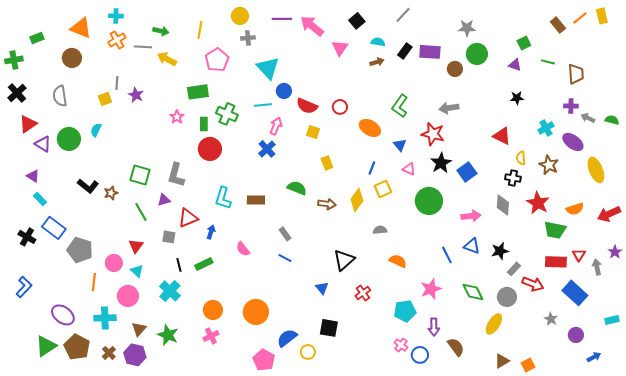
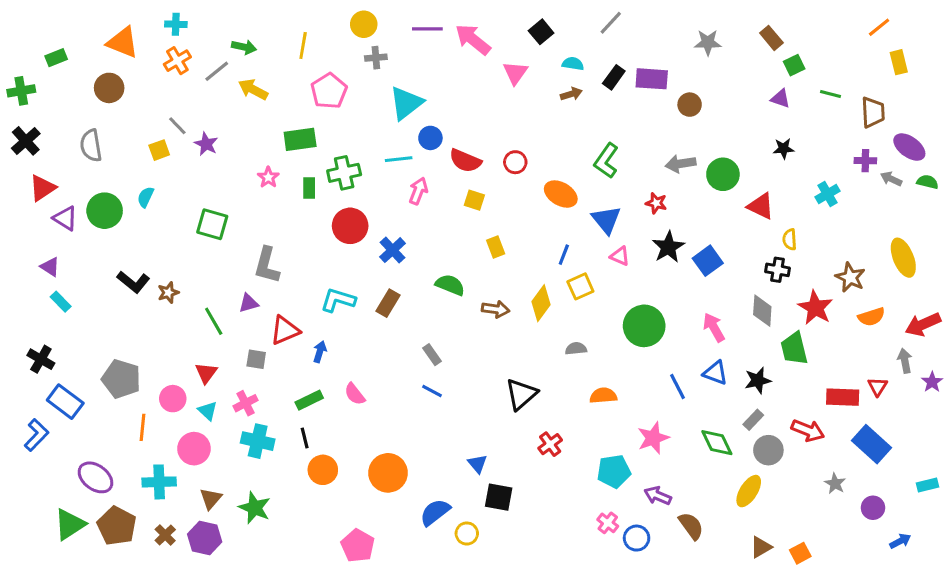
yellow rectangle: (602, 16) -> (899, 62), moved
brown rectangle: (558, 25) -> (771, 38), moved
gray line: (143, 47) -> (217, 71), turned -42
green circle: (477, 54) -> (723, 174), moved
cyan triangle: (268, 68) -> (406, 103), turned 35
gray line: (117, 83) -> (177, 126), turned -48
green cross: (227, 114) -> (344, 173), turned -35
red star: (433, 134) -> (656, 203), size x0.6
purple ellipse: (573, 142) -> (909, 147), moved
blue triangle: (400, 145) -> (606, 220), size x1.5
red circle: (210, 149) -> (350, 226), moved
blue cross: (267, 149) -> (393, 250), moved
brown star: (549, 165) -> (850, 277), moved
green square: (140, 175) -> (212, 224), moved
cyan L-shape: (223, 198) -> (338, 300), turned 90
brown rectangle: (256, 200) -> (388, 303), turned -60
green circle: (429, 201) -> (644, 326), moved
pink arrow: (471, 216) -> (714, 327), turned -114
blue rectangle: (54, 228) -> (65, 402), moved
green trapezoid: (555, 230) -> (794, 349), moved, turned 65
pink semicircle: (243, 249) -> (355, 394), moved
orange semicircle: (398, 261) -> (603, 396), turned -30
black line: (179, 265) -> (305, 438), moved
gray arrow: (597, 267) -> (905, 361), moved
gray rectangle: (514, 269) -> (753, 420), moved
blue triangle: (322, 288) -> (477, 464), moved
cyan cross: (170, 291) -> (258, 441), turned -30
purple arrow: (434, 327) -> (658, 496), turned 114
pink cross: (211, 336) -> (246, 403), moved
pink pentagon: (264, 360) -> (358, 546), moved

